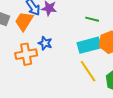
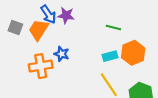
cyan rectangle: (89, 45) -> (110, 56), size x0.6

